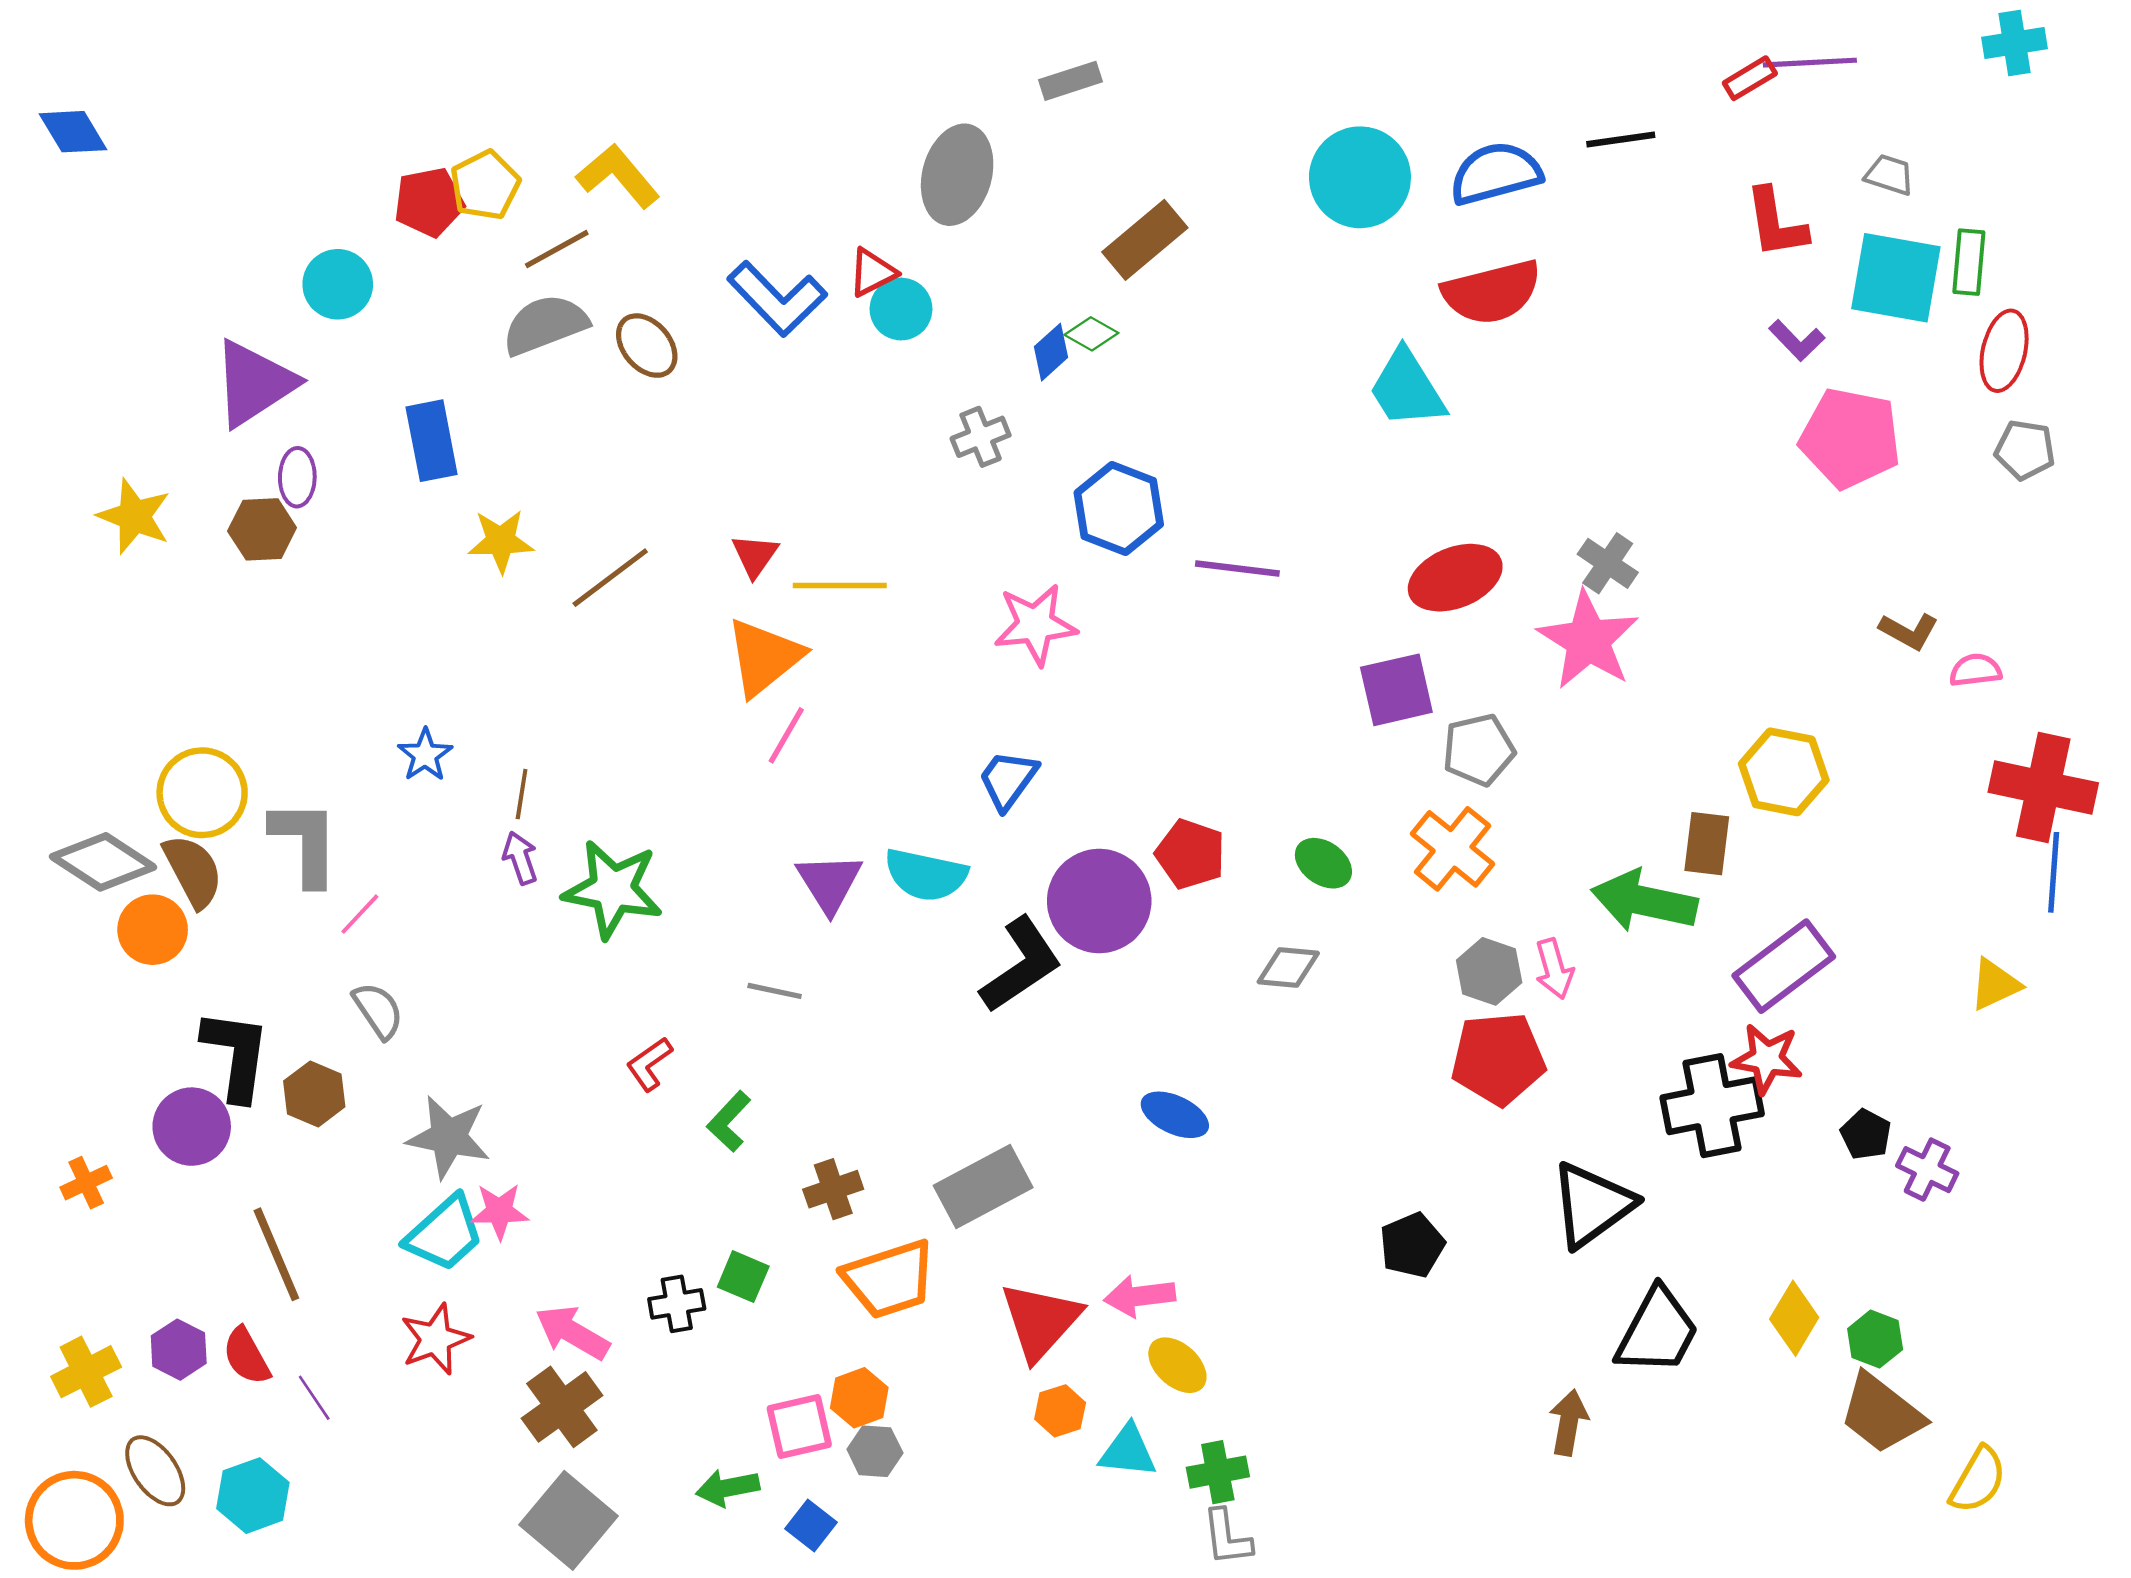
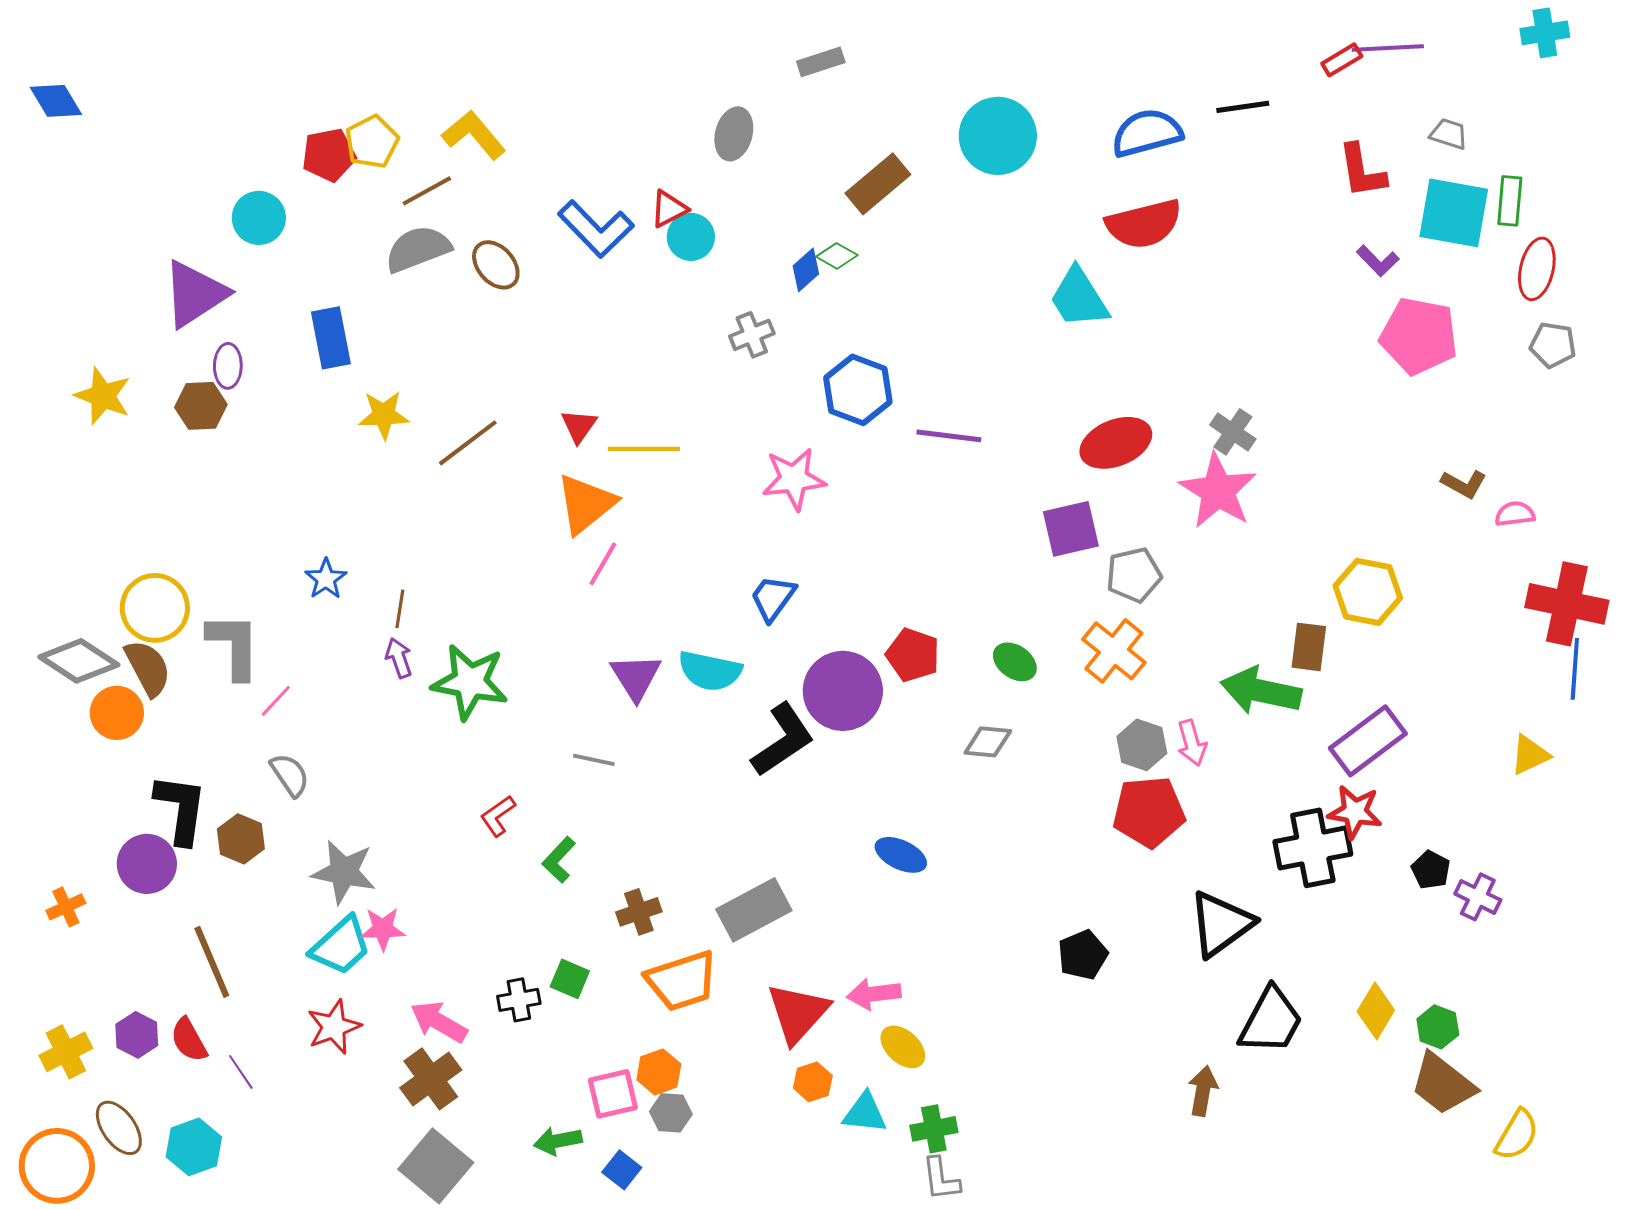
gray ellipse: (957, 175) -> (734, 134), size x0.7
cyan circle: (1360, 177) -> (998, 136), moved

